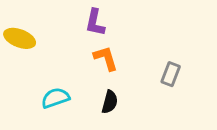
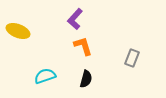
purple L-shape: (95, 22) -> (75, 19), turned 30

